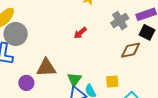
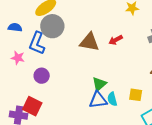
brown triangle: (46, 68) -> (89, 42), moved
purple circle: (26, 83) -> (42, 76), moved

